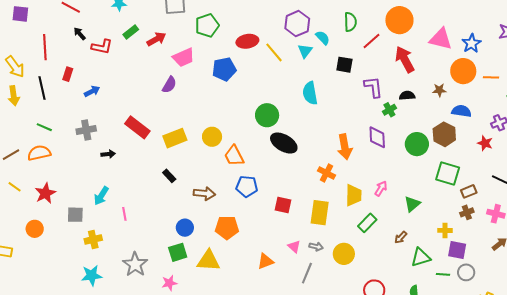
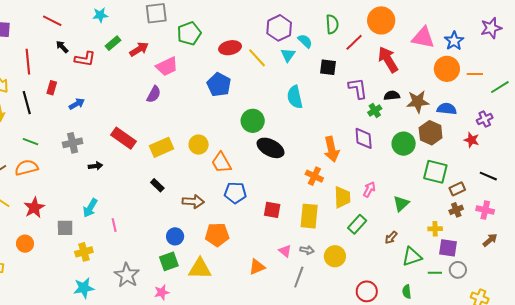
blue pentagon: (224, 69) -> (219, 85), moved, turned -30
brown star: (439, 90) -> (418, 102), moved, size x1.6

